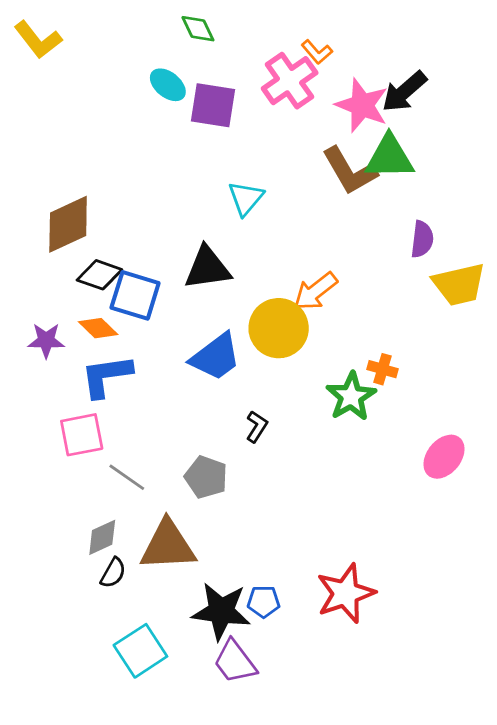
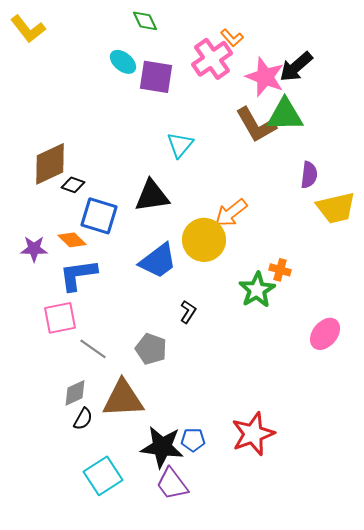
black diamond: (99, 275) -> (73, 185), moved, size x0.7

